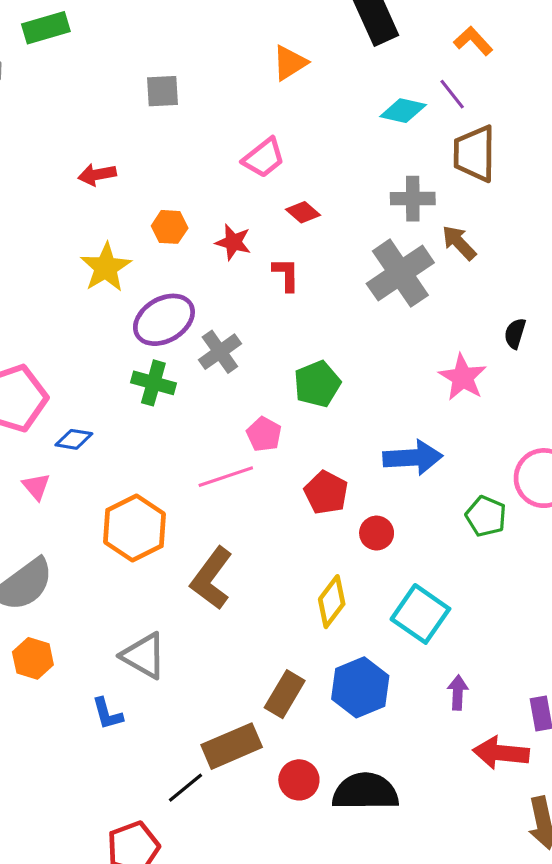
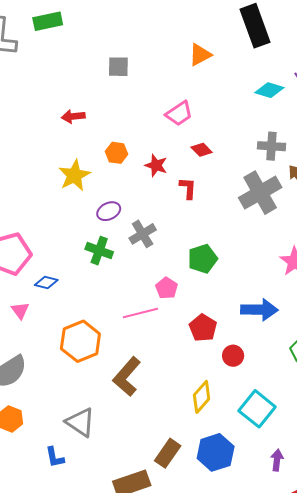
purple ellipse: (164, 320) -> (109, 211), size x0.6

